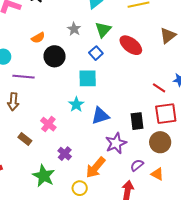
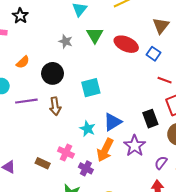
orange semicircle: (38, 38) -> (23, 62), moved
blue square: (96, 53) -> (154, 54), moved
brown arrow: (13, 102) -> (55, 106), moved
cyan star: (76, 104) -> (87, 129), moved
pink cross: (48, 124) -> (66, 153), moved
orange arrow: (96, 167) -> (105, 150), moved

